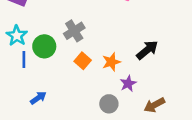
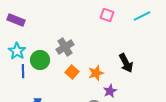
black arrow: (147, 50) -> (126, 63), turned 102

